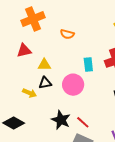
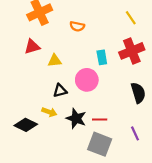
black triangle: (45, 83) -> (60, 91), moved
yellow arrow: (30, 93) -> (49, 112), moved
red line: (83, 122) -> (100, 120), turned -40

